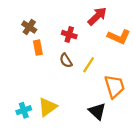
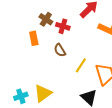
brown cross: (29, 27) -> (46, 19), moved
yellow line: (89, 65) -> (81, 65), moved

